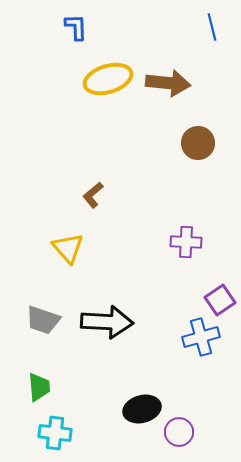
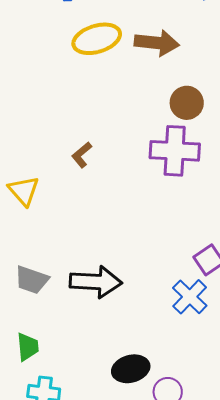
purple cross: (186, 242) -> (175, 151), moved, size x1.6
yellow triangle: (68, 248) -> (24, 191), moved
blue cross: (201, 337) -> (190, 297), turned -30

